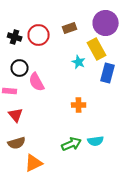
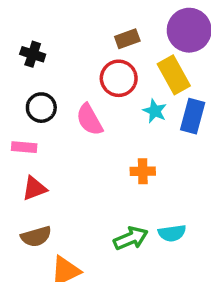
red circle: (39, 35) -> (119, 78), moved
cyan star: (79, 62) -> (155, 111), moved
pink semicircle: (37, 82) -> (89, 120), moved
red triangle: (16, 115) -> (34, 188), turned 49

